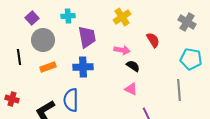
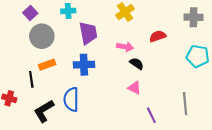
gray cross: (187, 22) -> (193, 17), turned -30
red semicircle: (153, 40) -> (158, 36), turned -77
black line: (19, 57) -> (31, 79), moved
gray line: (179, 90) -> (185, 104), moved

